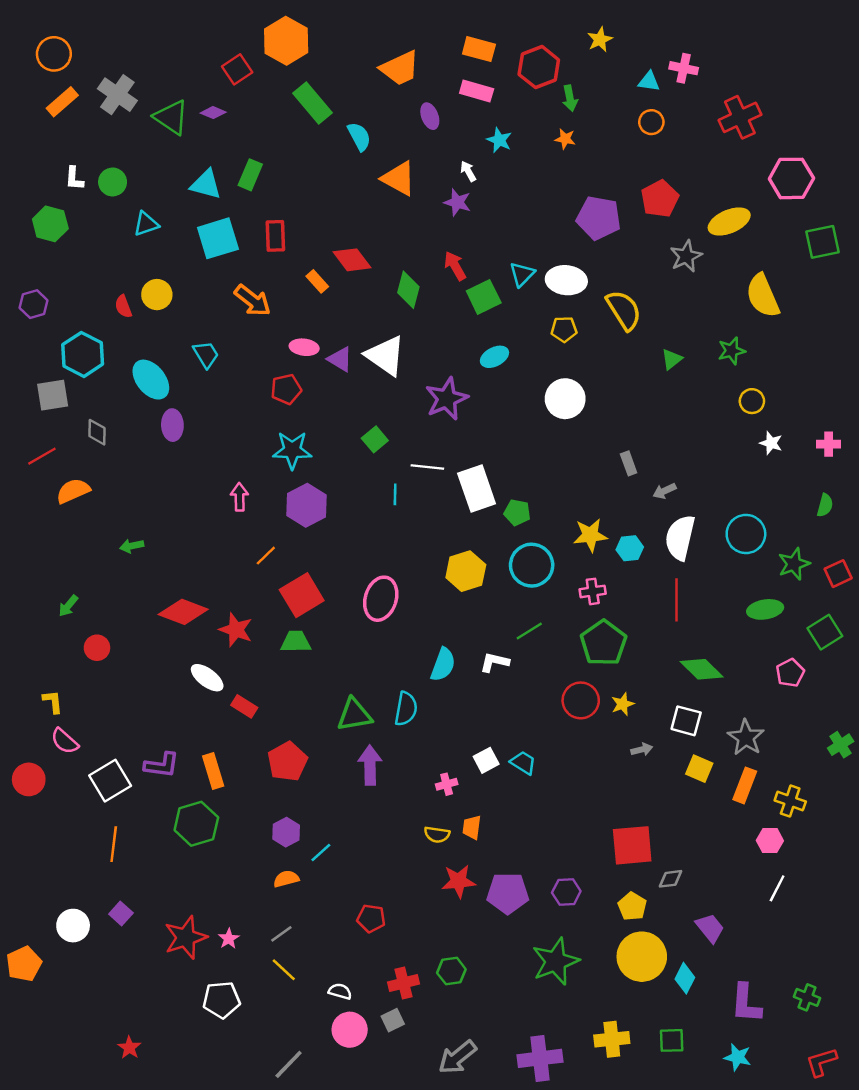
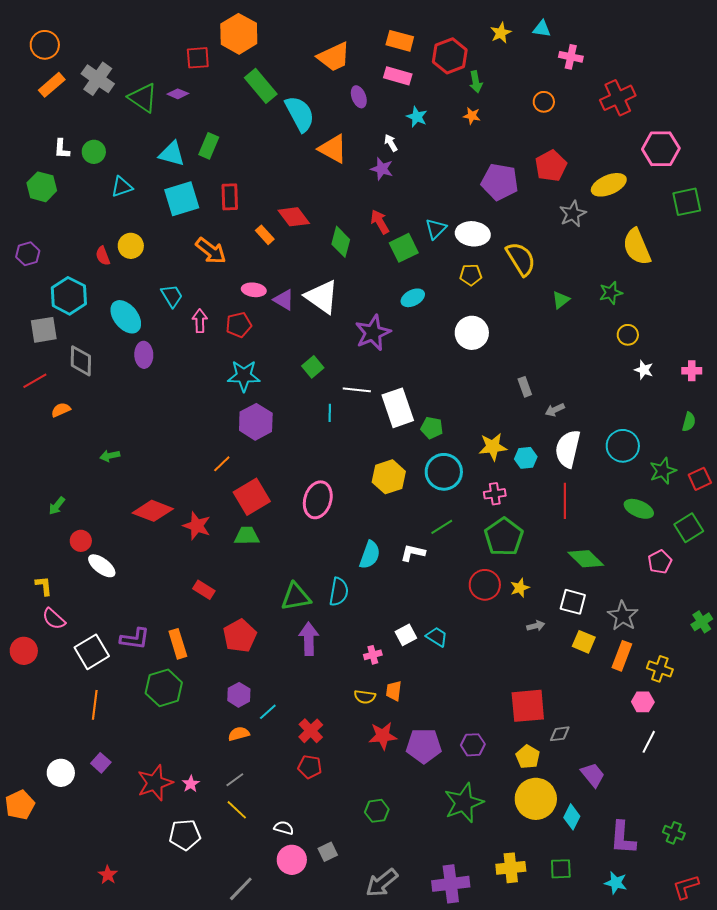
red square: (237, 69) -> (198, 58), turned 30
cyan triangle: (649, 81) -> (542, 29), moved
cyan semicircle: (359, 136) -> (300, 114), size x1.5
gray diamond: (97, 432) -> (81, 361), size x1.4
orange semicircle: (73, 491) -> (61, 410), size x0.7
pink arrow: (239, 497) -> (200, 321), moved
green ellipse: (765, 609) -> (639, 509), turned 32
white ellipse: (207, 678) -> (102, 566), moved
red cross: (403, 983) -> (311, 731), moved, turned -30

